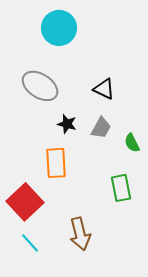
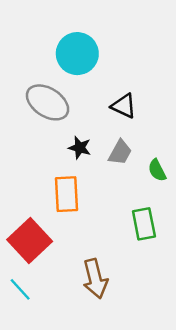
cyan circle: (59, 28) -> (77, 54), moved
cyan line: (30, 243) -> (20, 289), moved

